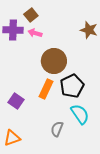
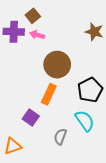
black pentagon: (72, 86) -> (90, 90), moved
purple square: (16, 101) -> (31, 118), moved

